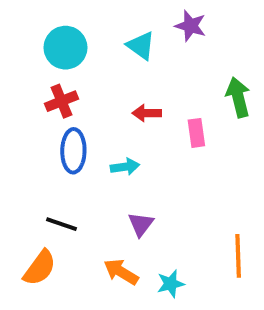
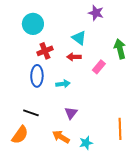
cyan triangle: (141, 46) -> (79, 38), moved
red cross: (62, 101) -> (45, 51), moved
pink rectangle: (196, 133) -> (99, 67), turned 48

